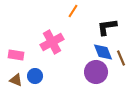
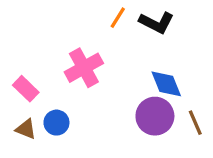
black L-shape: (107, 27) -> (157, 23), moved, turned -145
pink rectangle: (16, 55) -> (26, 89), turned 35
brown line: (121, 58) -> (195, 123), moved

